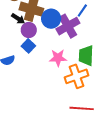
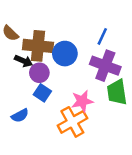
purple cross: (68, 26) -> (105, 66), moved, turned -30
orange cross: (76, 76) -> (72, 122), moved

